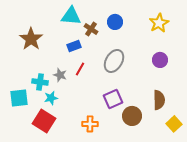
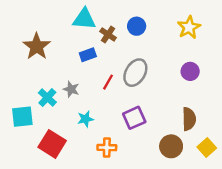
red line: (80, 69) -> (108, 82), moved
cyan cross: (40, 82) -> (47, 98), turned 35
cyan star: (51, 98) -> (85, 119), moved
brown circle: (132, 116) -> (171, 146), moved

